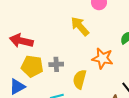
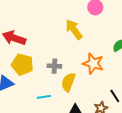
gray cross: (56, 64) -> (54, 66), moved

